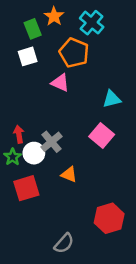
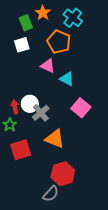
cyan triangle: (112, 99) -> (67, 79), moved, turned 42
white circle: (34, 153) -> (30, 104), moved
orange triangle: (69, 174) -> (55, 139), size x1.5
red hexagon: (109, 218) -> (63, 174), moved

